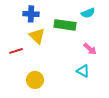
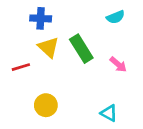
green rectangle: (65, 25) -> (81, 49), moved, turned 50
cyan triangle: (83, 71) -> (109, 113), moved

